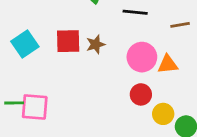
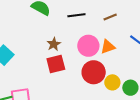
red square: (68, 41) -> (56, 64), moved
red circle: (141, 94) -> (94, 72), size x1.5

